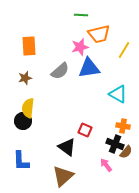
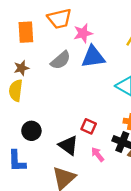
orange trapezoid: (99, 34) -> (59, 19), moved
yellow semicircle: (28, 108) -> (16, 90), moved
black circle: (23, 121) -> (31, 131), moved
pink arrow: (106, 165) -> (98, 154), moved

